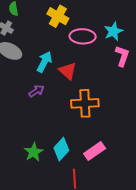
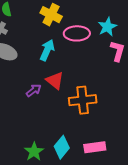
cyan arrow: (44, 62) -> (47, 50), moved
red triangle: (68, 71) -> (55, 81), moved
pink rectangle: (95, 151) -> (95, 147), turned 30

